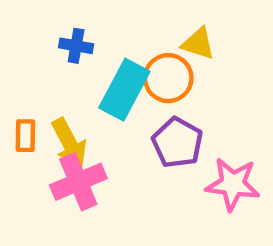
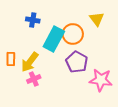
yellow triangle: (198, 43) -> (97, 19), moved, turned 35
yellow arrow: (69, 143) -> (30, 62), turned 65
pink cross: (78, 182) -> (34, 79), size x0.6

